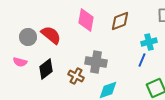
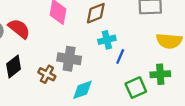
cyan cross: (149, 42) -> (107, 40), moved

